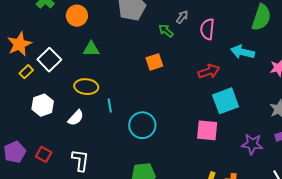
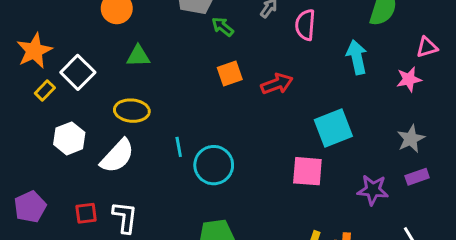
green arrow: (166, 31) -> (223, 27), moved
cyan arrow: (243, 52) -> (357, 57), turned 65
red arrow: (209, 71) -> (277, 84), moved
cyan line: (110, 106) -> (179, 147), moved
white semicircle: (76, 118) -> (117, 156), size x1.5
red square: (44, 154) -> (86, 213), moved, turned -35

